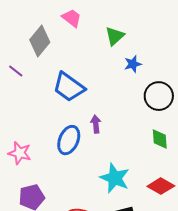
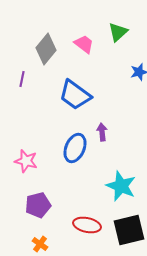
pink trapezoid: (72, 18) -> (84, 44), moved
green triangle: (115, 36) -> (118, 32), moved
purple line: (16, 71) -> (22, 79), turned 63

